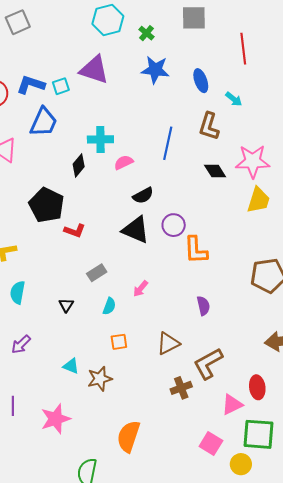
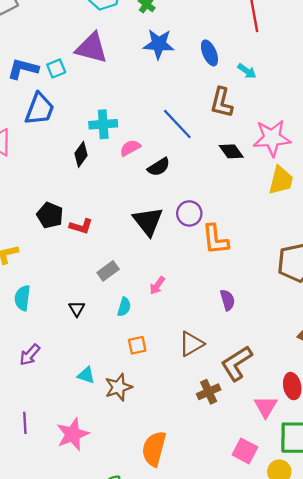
blue line: (168, 143) -> (177, 124), turned -52
black semicircle: (143, 195) -> (159, 167), moved
black pentagon: (46, 205) -> (50, 215), moved, size x0.7
black triangle: (136, 230) -> (148, 221), turned 32
pink triangle: (232, 405) -> (266, 407), turned -30

